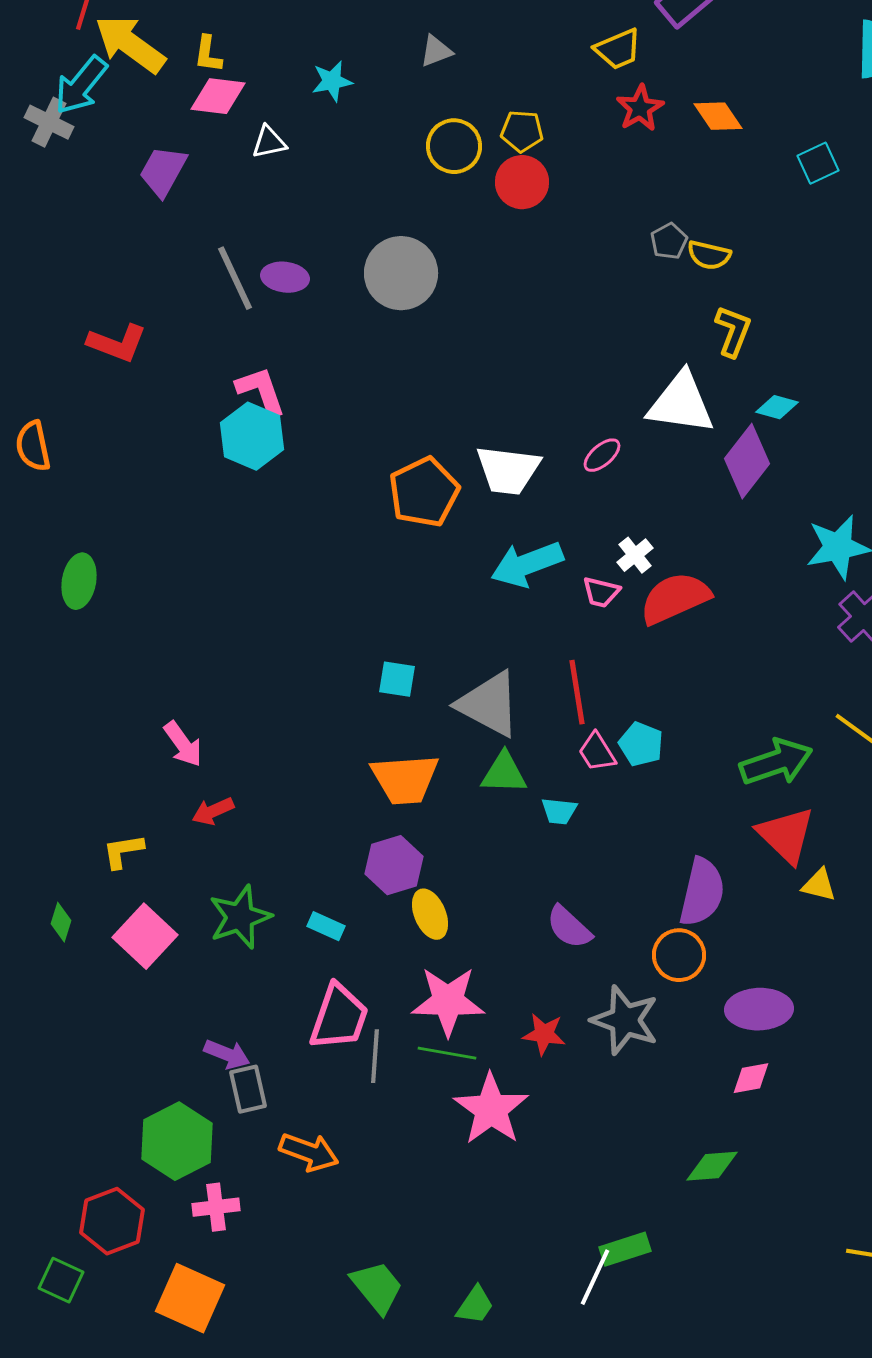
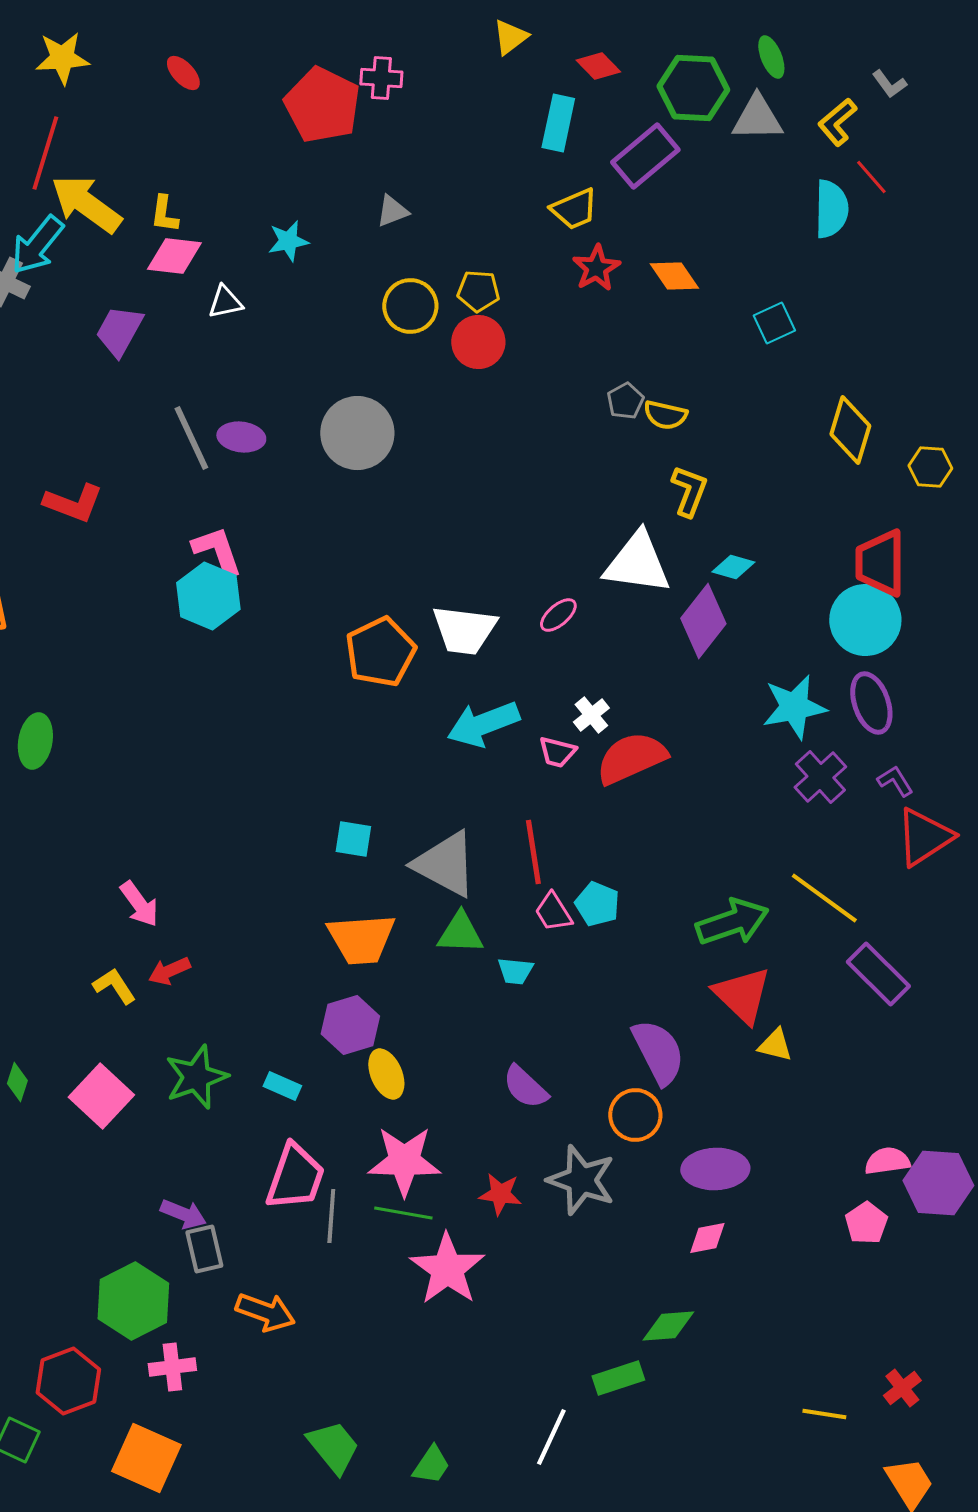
yellow L-shape: (123, 851) -> (114, 986), moved, turned 66
purple semicircle: (702, 892) -> (658, 1052), turned -40
green rectangle: (625, 1249) -> (618, 1378), moved

